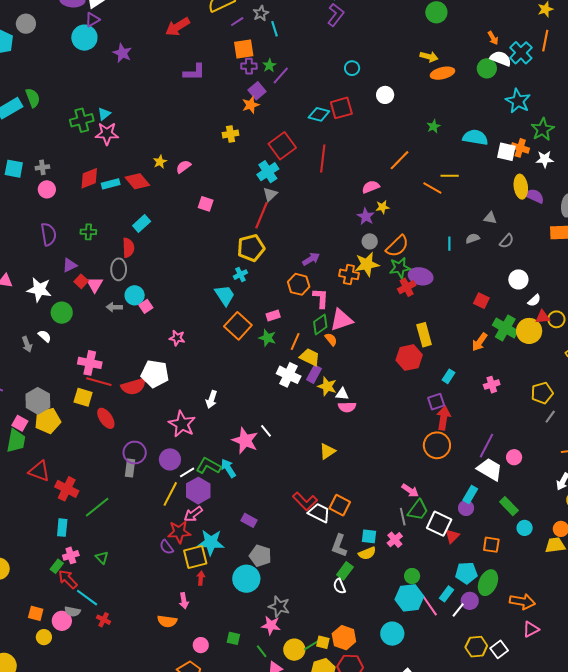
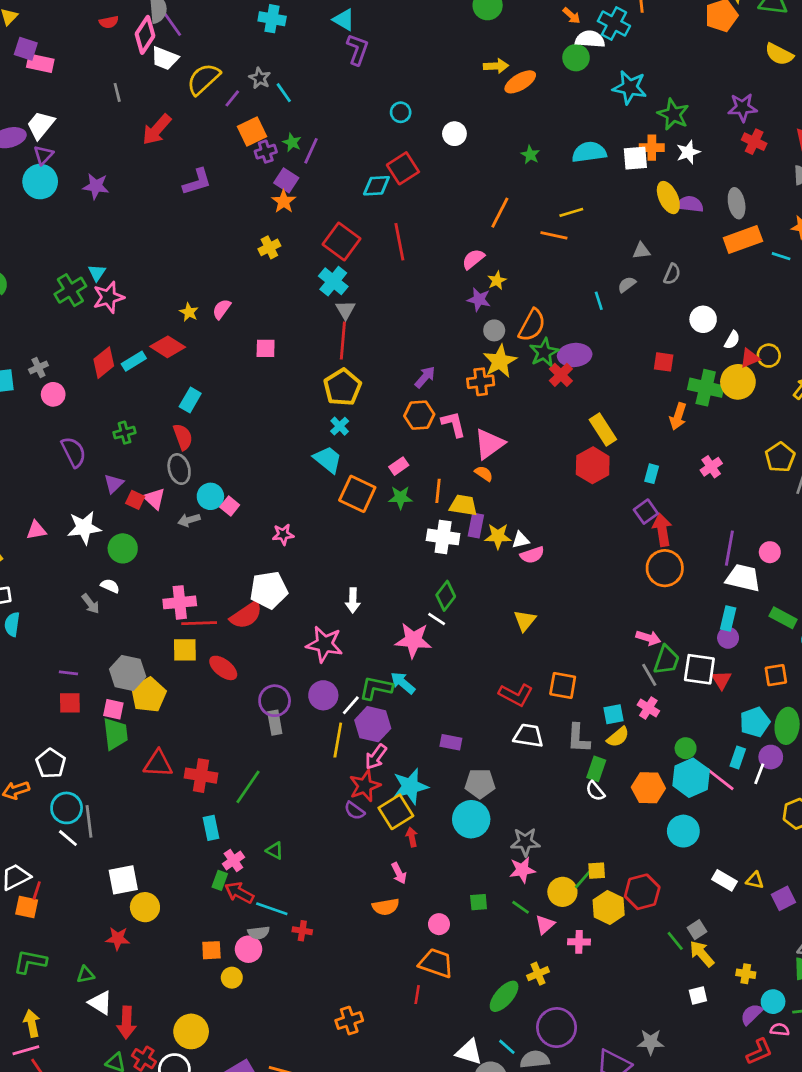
green diamond: (320, 324) -> (446, 596), moved
white trapezoid: (319, 513) -> (528, 736), moved
orange hexagon: (344, 638) -> (648, 788), moved

